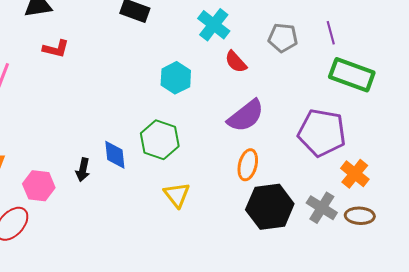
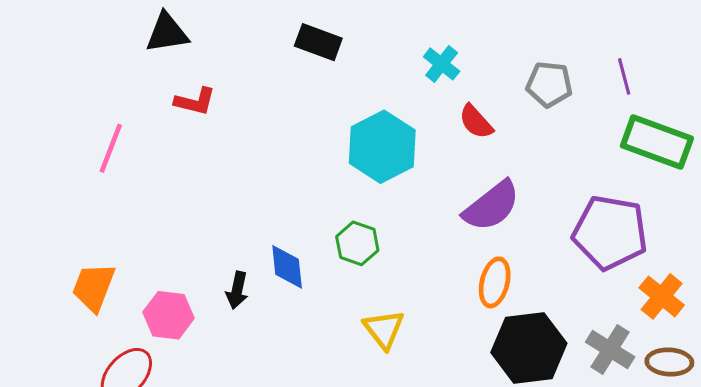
cyan cross: (214, 25) -> (442, 64), size x0.7
cyan hexagon: (176, 78) -> (382, 147), size x1.4
green hexagon: (160, 140) -> (357, 243), size x0.7

